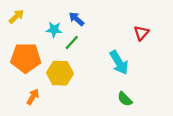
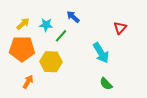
yellow arrow: (16, 17) -> (23, 24), moved
blue arrow: (76, 19) -> (73, 17), moved

